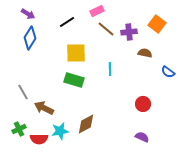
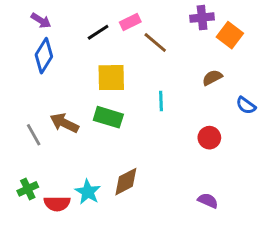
pink rectangle: (97, 11) -> (130, 22), moved
purple cross: (129, 32) -> (202, 18), moved
brown semicircle: (145, 53) -> (212, 78), turned -40
red circle: (143, 104) -> (209, 138), moved
brown arrow: (44, 108) -> (64, 123), moved
cyan star: (60, 131) -> (88, 192), turned -30

